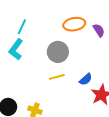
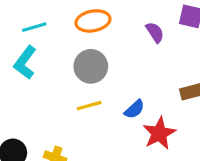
orange ellipse: (74, 24) -> (93, 21), moved
cyan line: (22, 27) -> (34, 27), turned 49

